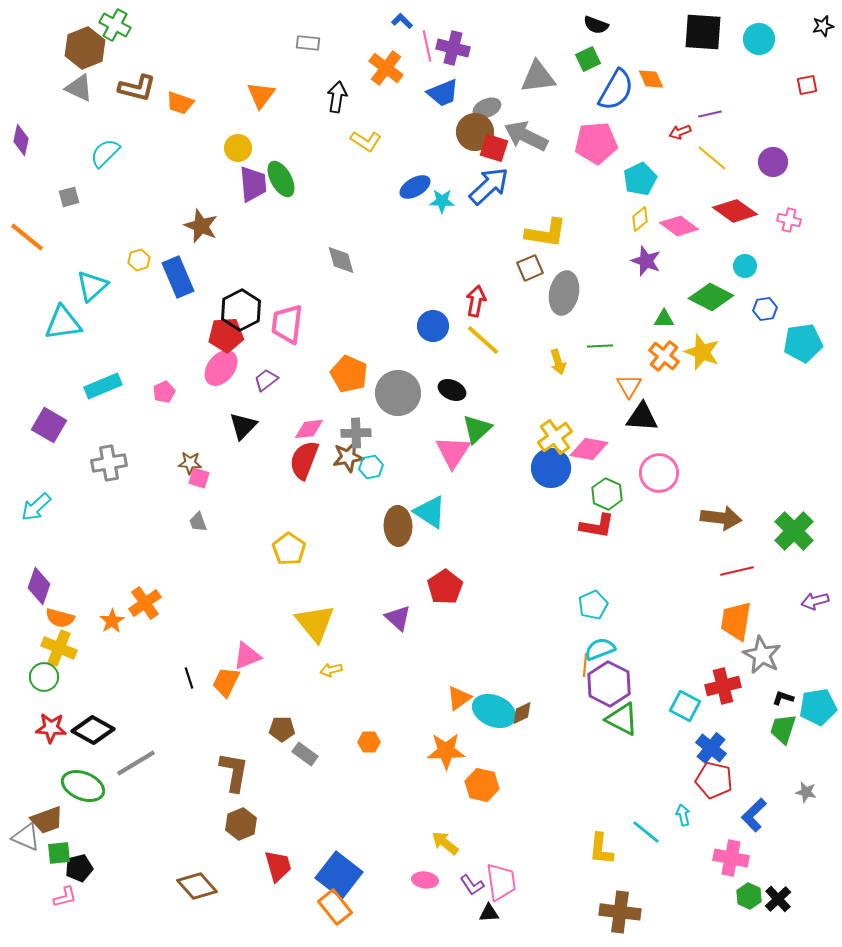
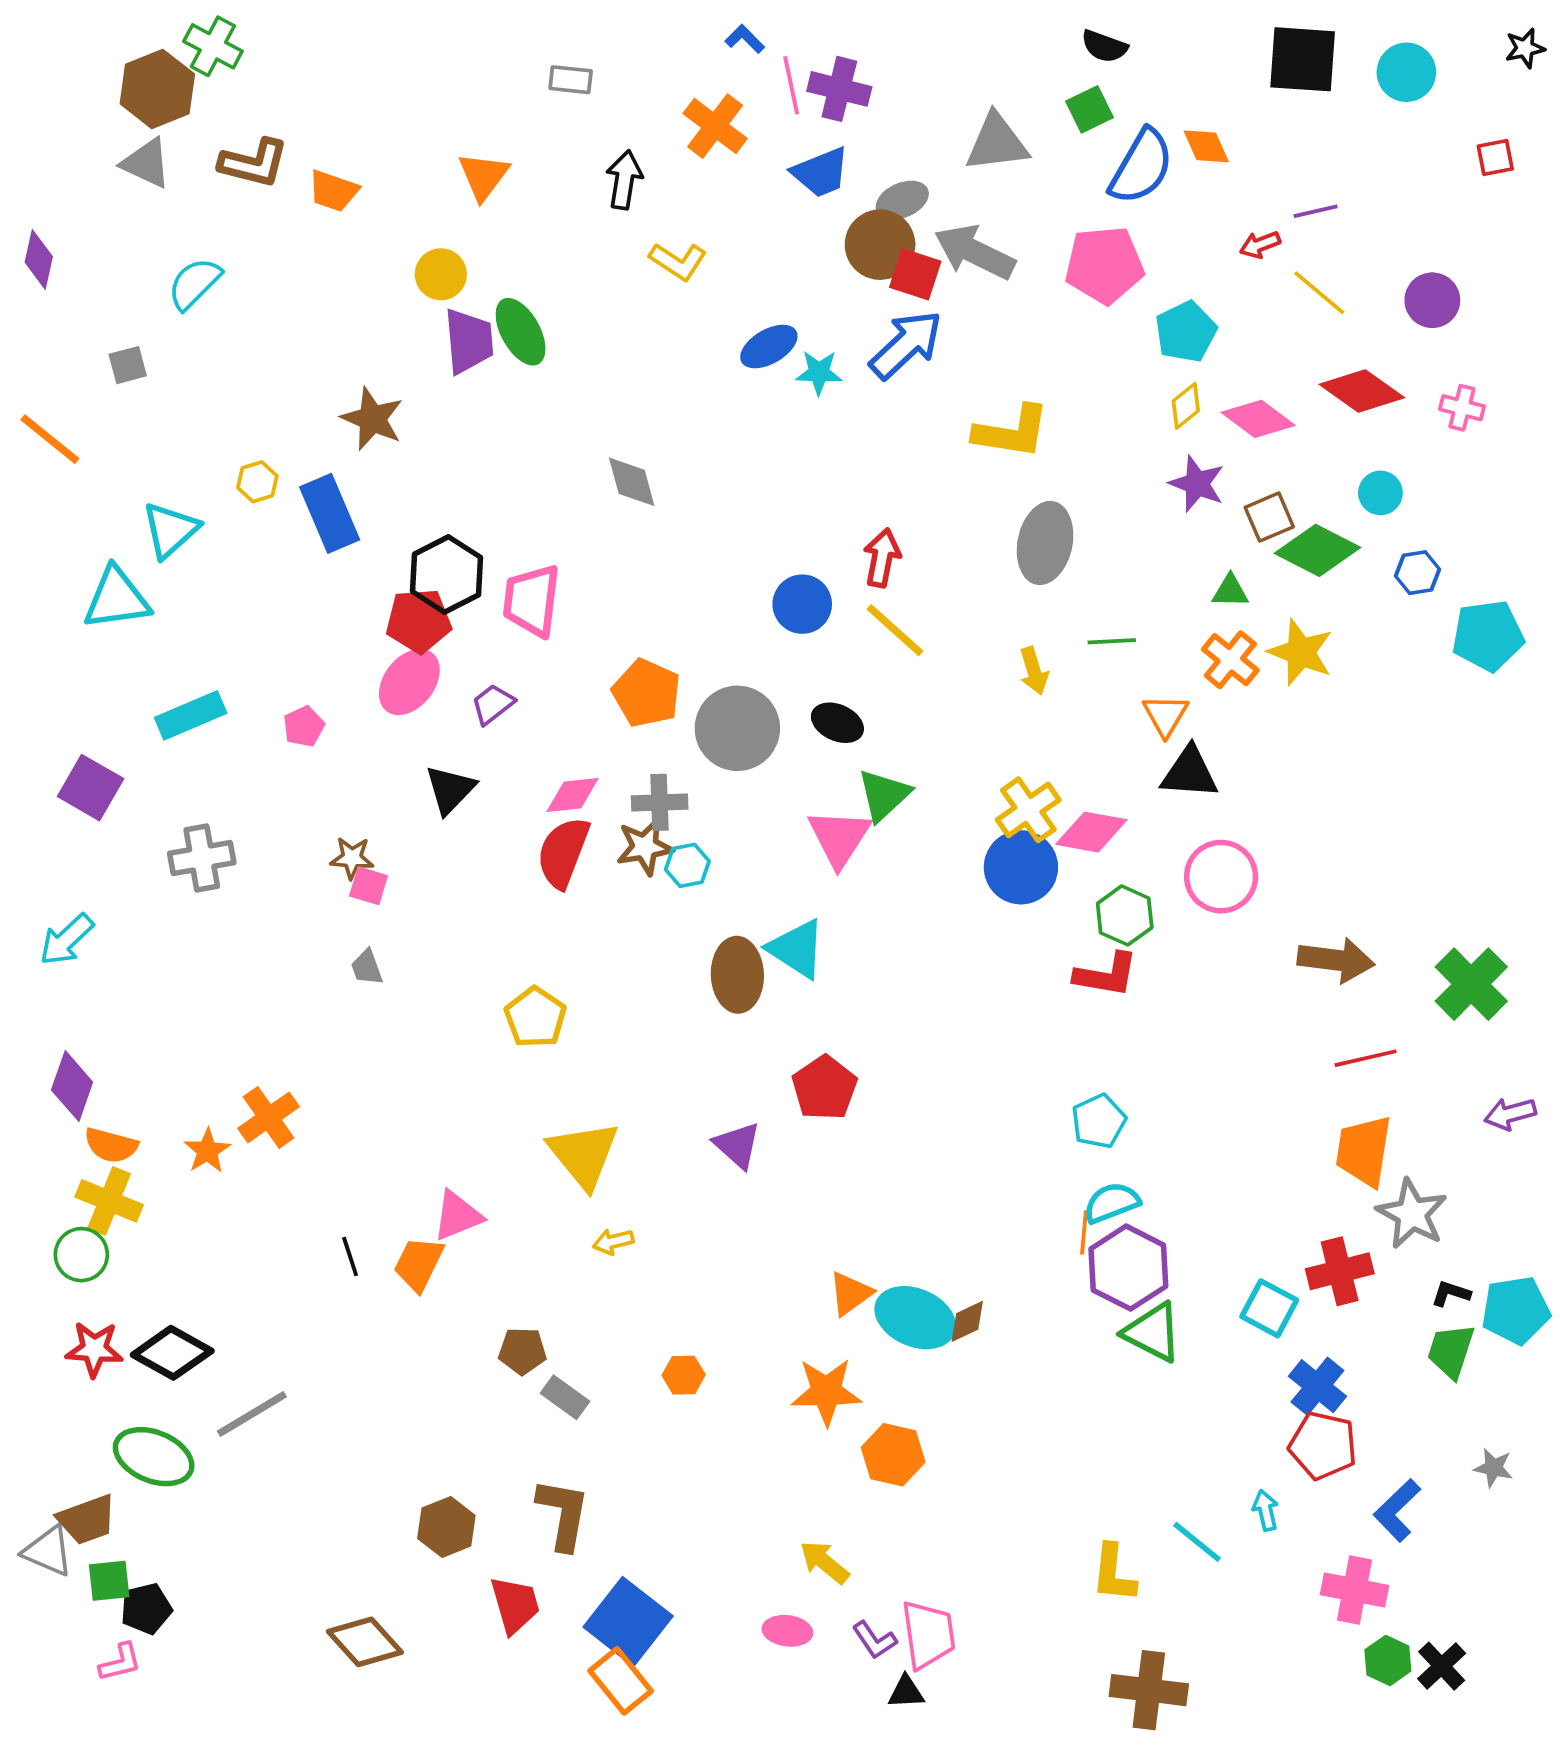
brown square: (530, 268) -> (1269, 517), moved
brown L-shape: (234, 772) -> (563, 1514), moved

